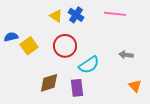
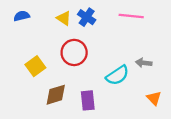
blue semicircle: (11, 37) -> (22, 16), moved
yellow square: (29, 46) -> (35, 66), moved
cyan semicircle: (89, 65) -> (117, 75), moved

